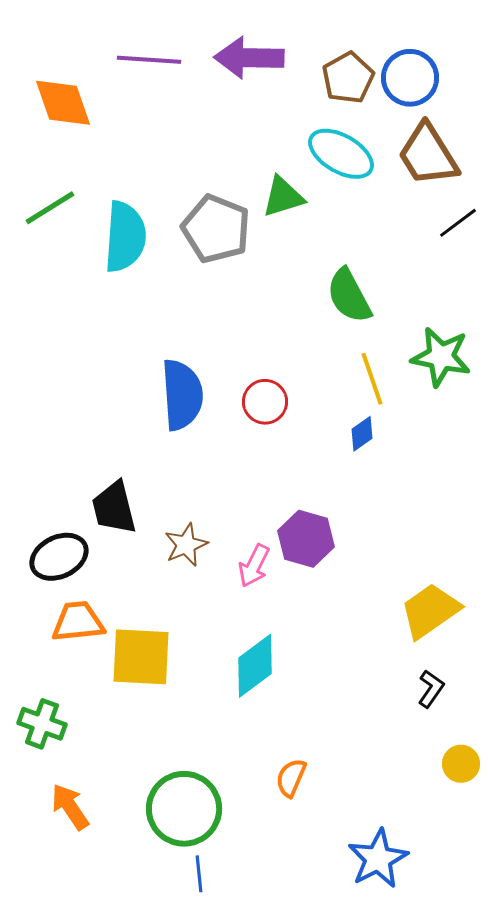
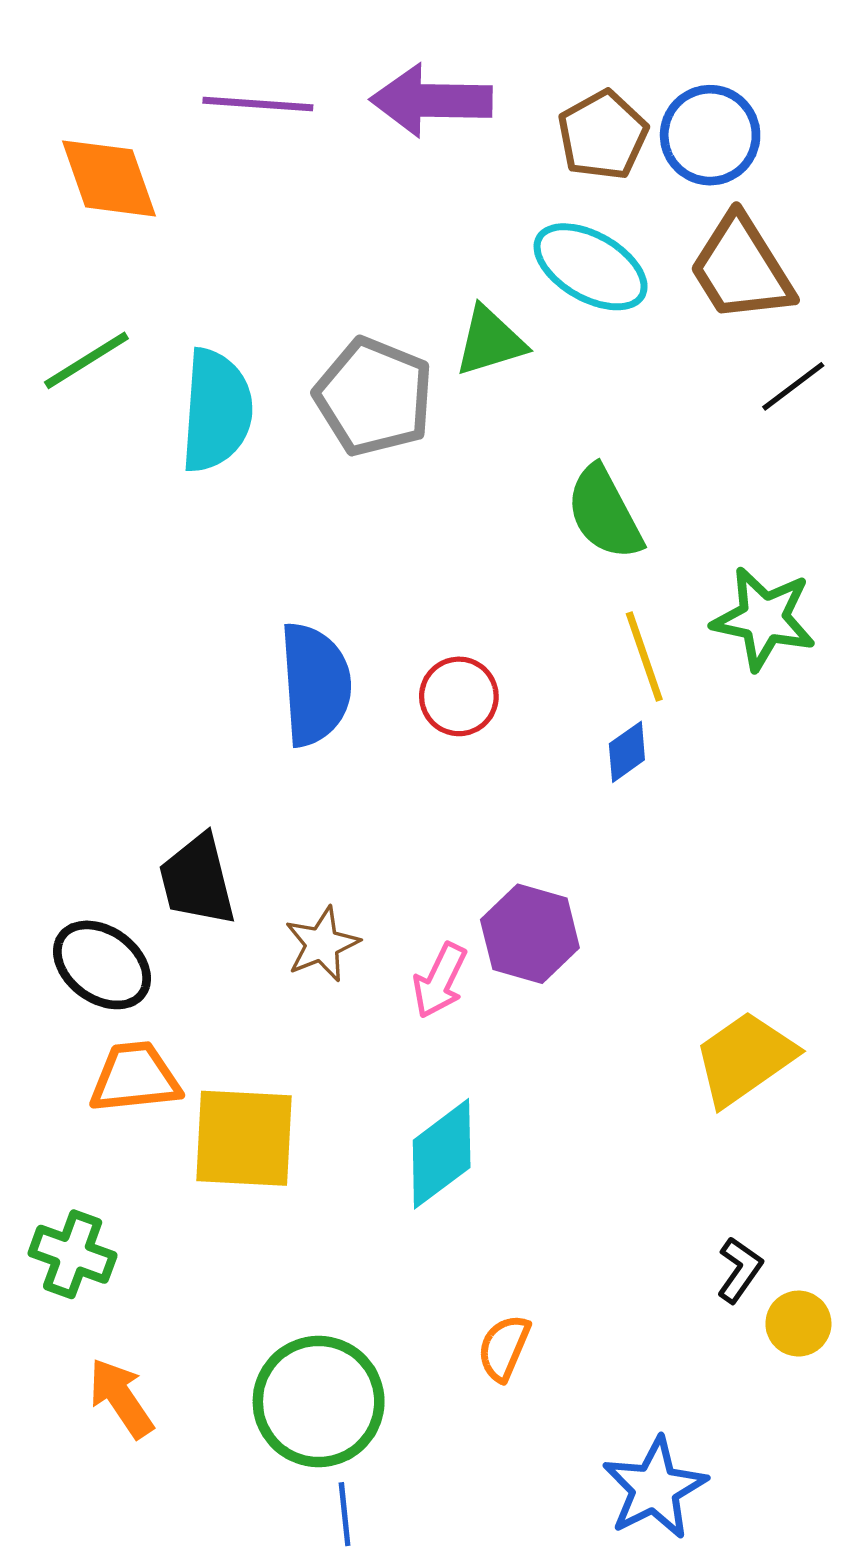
black ellipse: (59, 557) -> (102, 965), turned 62
black L-shape: (431, 689) -> (740, 1270), moved

